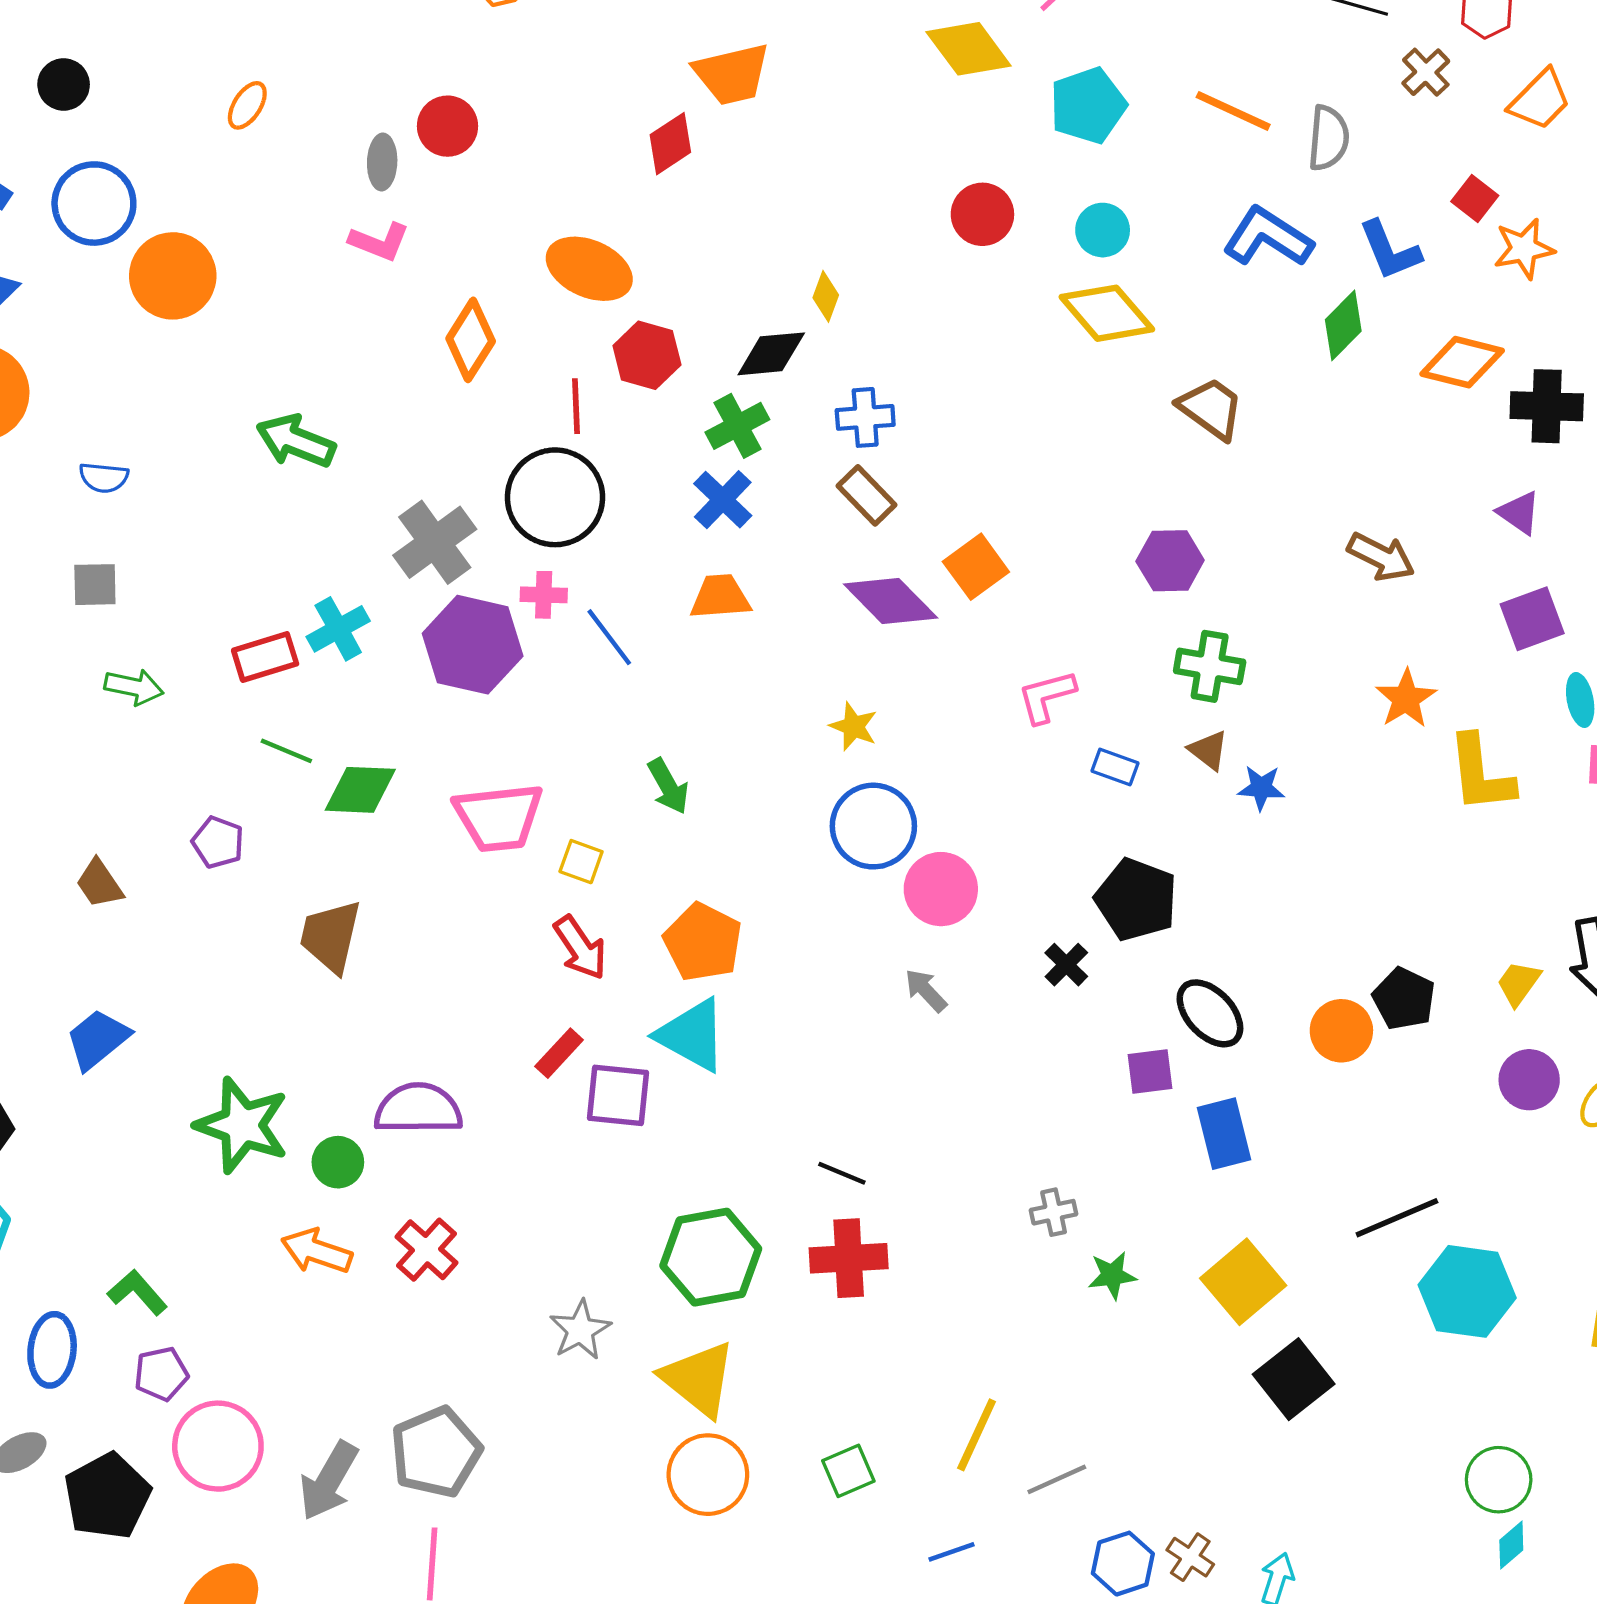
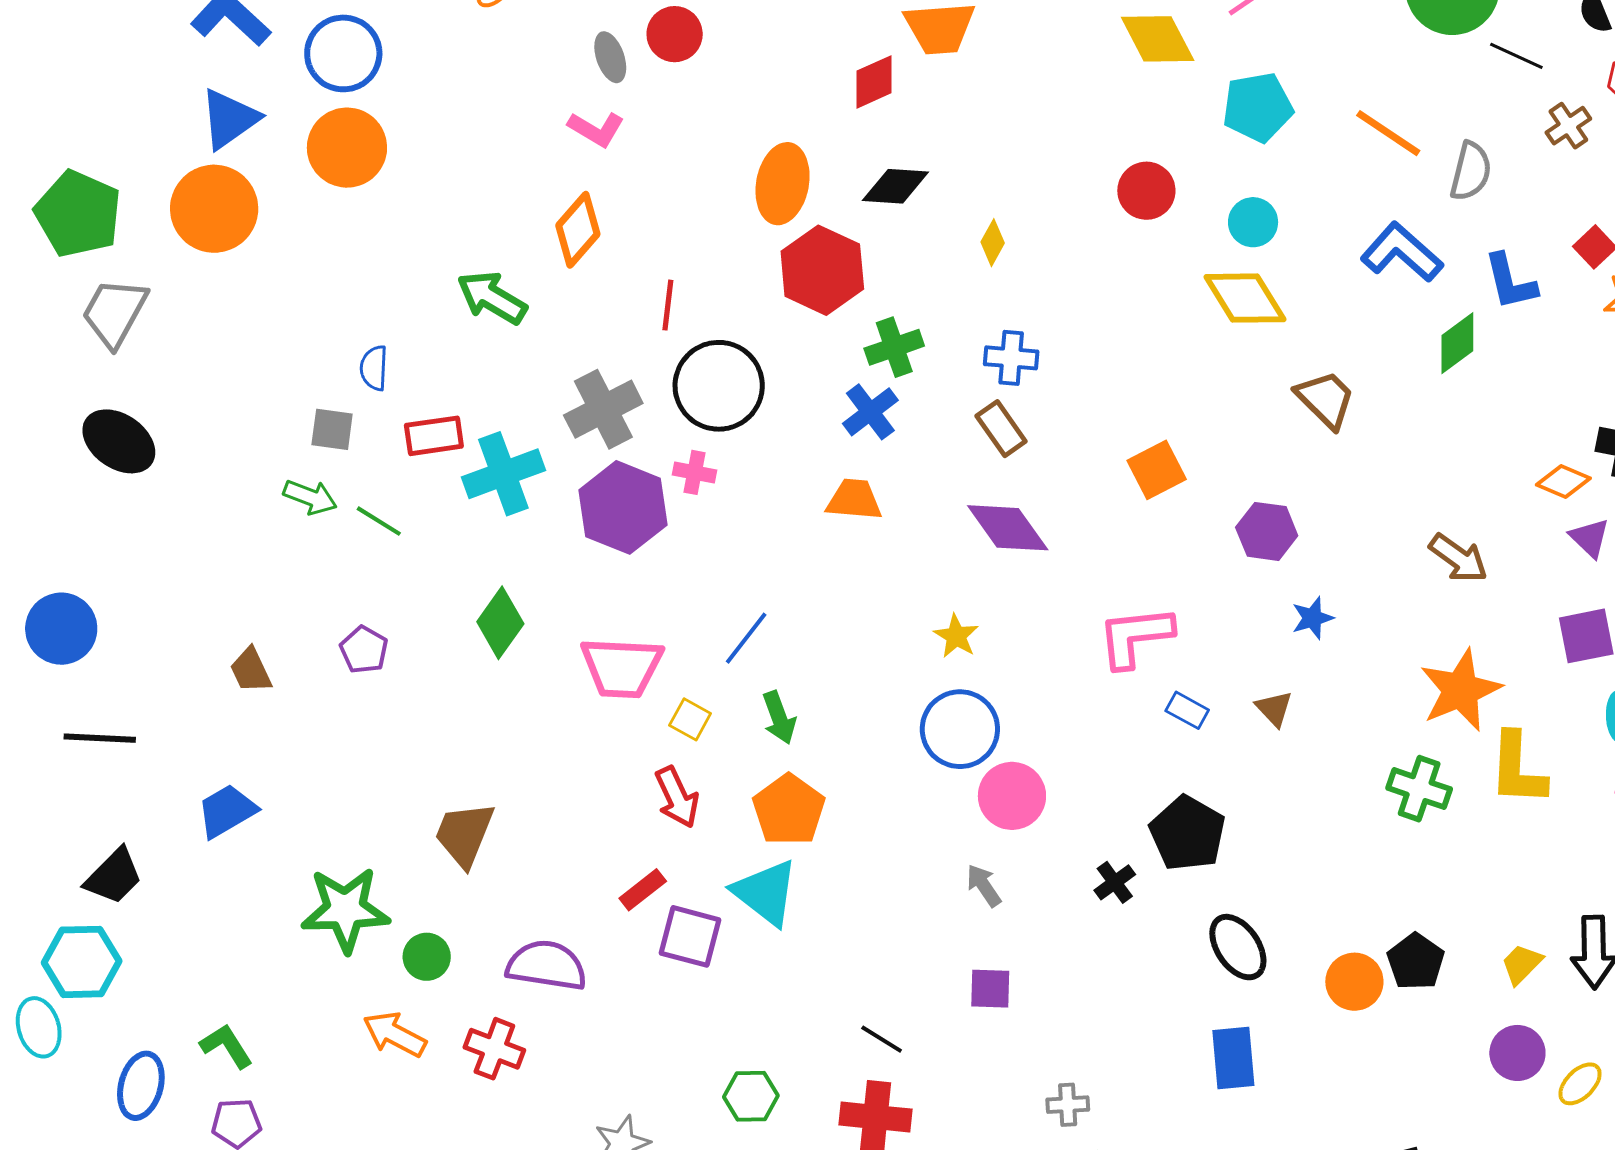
gray ellipse: (382, 162) -> (610, 57), turned -30
orange ellipse: (589, 269) -> (783, 184), turned 68
orange circle: (173, 276) -> (347, 148), moved
orange diamond: (471, 340) -> (578, 230), moved
black diamond: (771, 354) -> (895, 186), moved
red hexagon: (647, 355) -> (822, 270), size x1.4
orange diamond: (1462, 362) -> (1563, 482), moved, size x0.7
red line: (576, 406) -> (668, 305), moved
blue semicircle: (104, 478) -> (374, 368), moved, turned 78
orange square: (976, 567) -> (1157, 470), moved
gray square: (95, 585) -> (332, 429), moved
cyan cross: (338, 629) -> (503, 474), size x1.4
blue line: (609, 637) -> (746, 638), moved, turned 66
red rectangle: (265, 657) -> (434, 436), moved
green cross: (1210, 666) -> (1419, 789), moved
pink L-shape: (1046, 696) -> (1135, 637), size x1.4
orange star: (1406, 699) -> (1461, 690), size x1.5
green line: (286, 751) -> (379, 521), moved
green arrow: (668, 786) -> (779, 718), moved
blue star: (1261, 788) -> (1312, 618), moved, turned -30
green diamond: (360, 790) -> (500, 623), turned -66
brown trapezoid: (331, 936) -> (464, 834), moved
purple square: (1150, 1072) -> (990, 989), moved
purple semicircle: (418, 1109) -> (547, 965), moved
green star: (242, 1125) -> (345, 910), turned -30
red cross: (427, 1250) -> (494, 1049), turned -30
green hexagon: (711, 1257) -> (751, 1096), size x0.6

